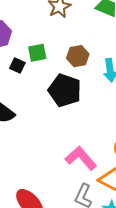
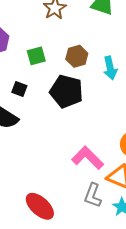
black square: (17, 66) -> (19, 89), moved

